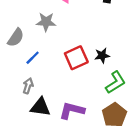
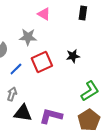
black star: (102, 55) -> (73, 56), moved
red square: (76, 58) -> (42, 62), moved

